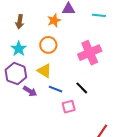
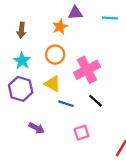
pink cross: (90, 53) -> (87, 70), moved
purple arrow: (30, 91) -> (37, 128), moved
pink square: (69, 107) -> (81, 133), moved

